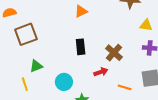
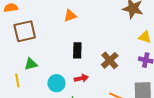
orange triangle: (81, 11) -> (70, 16), moved
red arrow: (101, 72) -> (81, 78), moved

